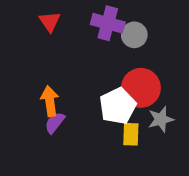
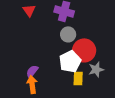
gray circle: (134, 35) -> (68, 34), moved
orange arrow: (50, 101) -> (32, 84), moved

